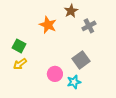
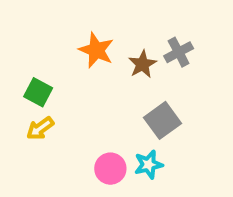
brown star: (71, 11) -> (142, 64), moved
pink circle: (55, 74) -> (110, 169), moved

